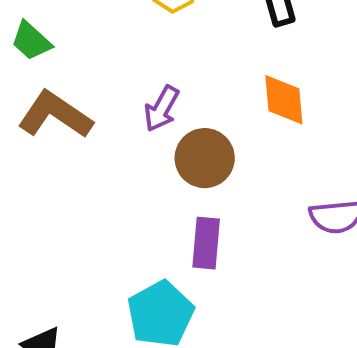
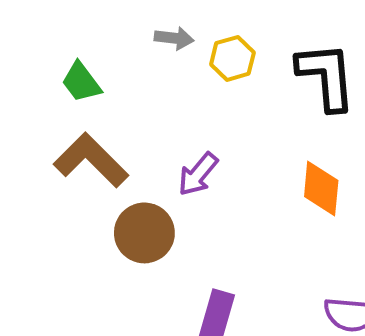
brown circle: (205, 158) -> (144, 233), moved

